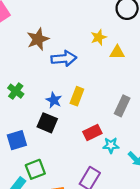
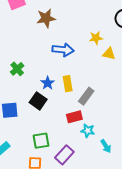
brown star: (38, 39) -> (46, 18), moved
yellow rectangle: (77, 96) -> (68, 84), turned -42
gray rectangle: (122, 106) -> (86, 96), moved
green square: (35, 169) -> (41, 141), moved

